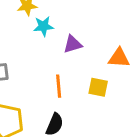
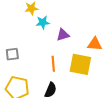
yellow square: (98, 87) -> (80, 64), size x1.6

